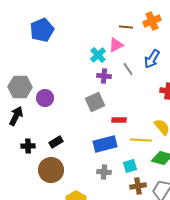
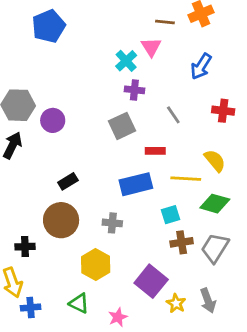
pink triangle: (116, 45) -> (151, 47), turned -35
gray line: (128, 69) -> (173, 115), moved
black cross: (28, 146) -> (25, 247), moved
gray cross: (104, 172) -> (112, 223), moved

